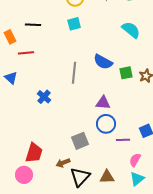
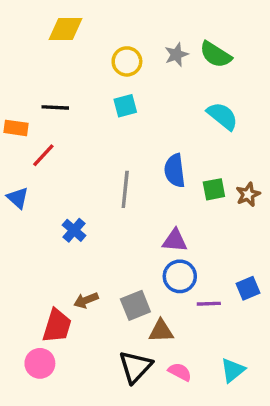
orange rectangle: (10, 37) -> (16, 128), turned -56
red line: (26, 53) -> (43, 155), turned -42
blue semicircle: (103, 62) -> (175, 171), turned 54
pink semicircle: (135, 160) -> (180, 372), moved, turned 88
brown arrow: (63, 163) -> (86, 300), moved
brown triangle: (107, 177) -> (161, 331), moved

